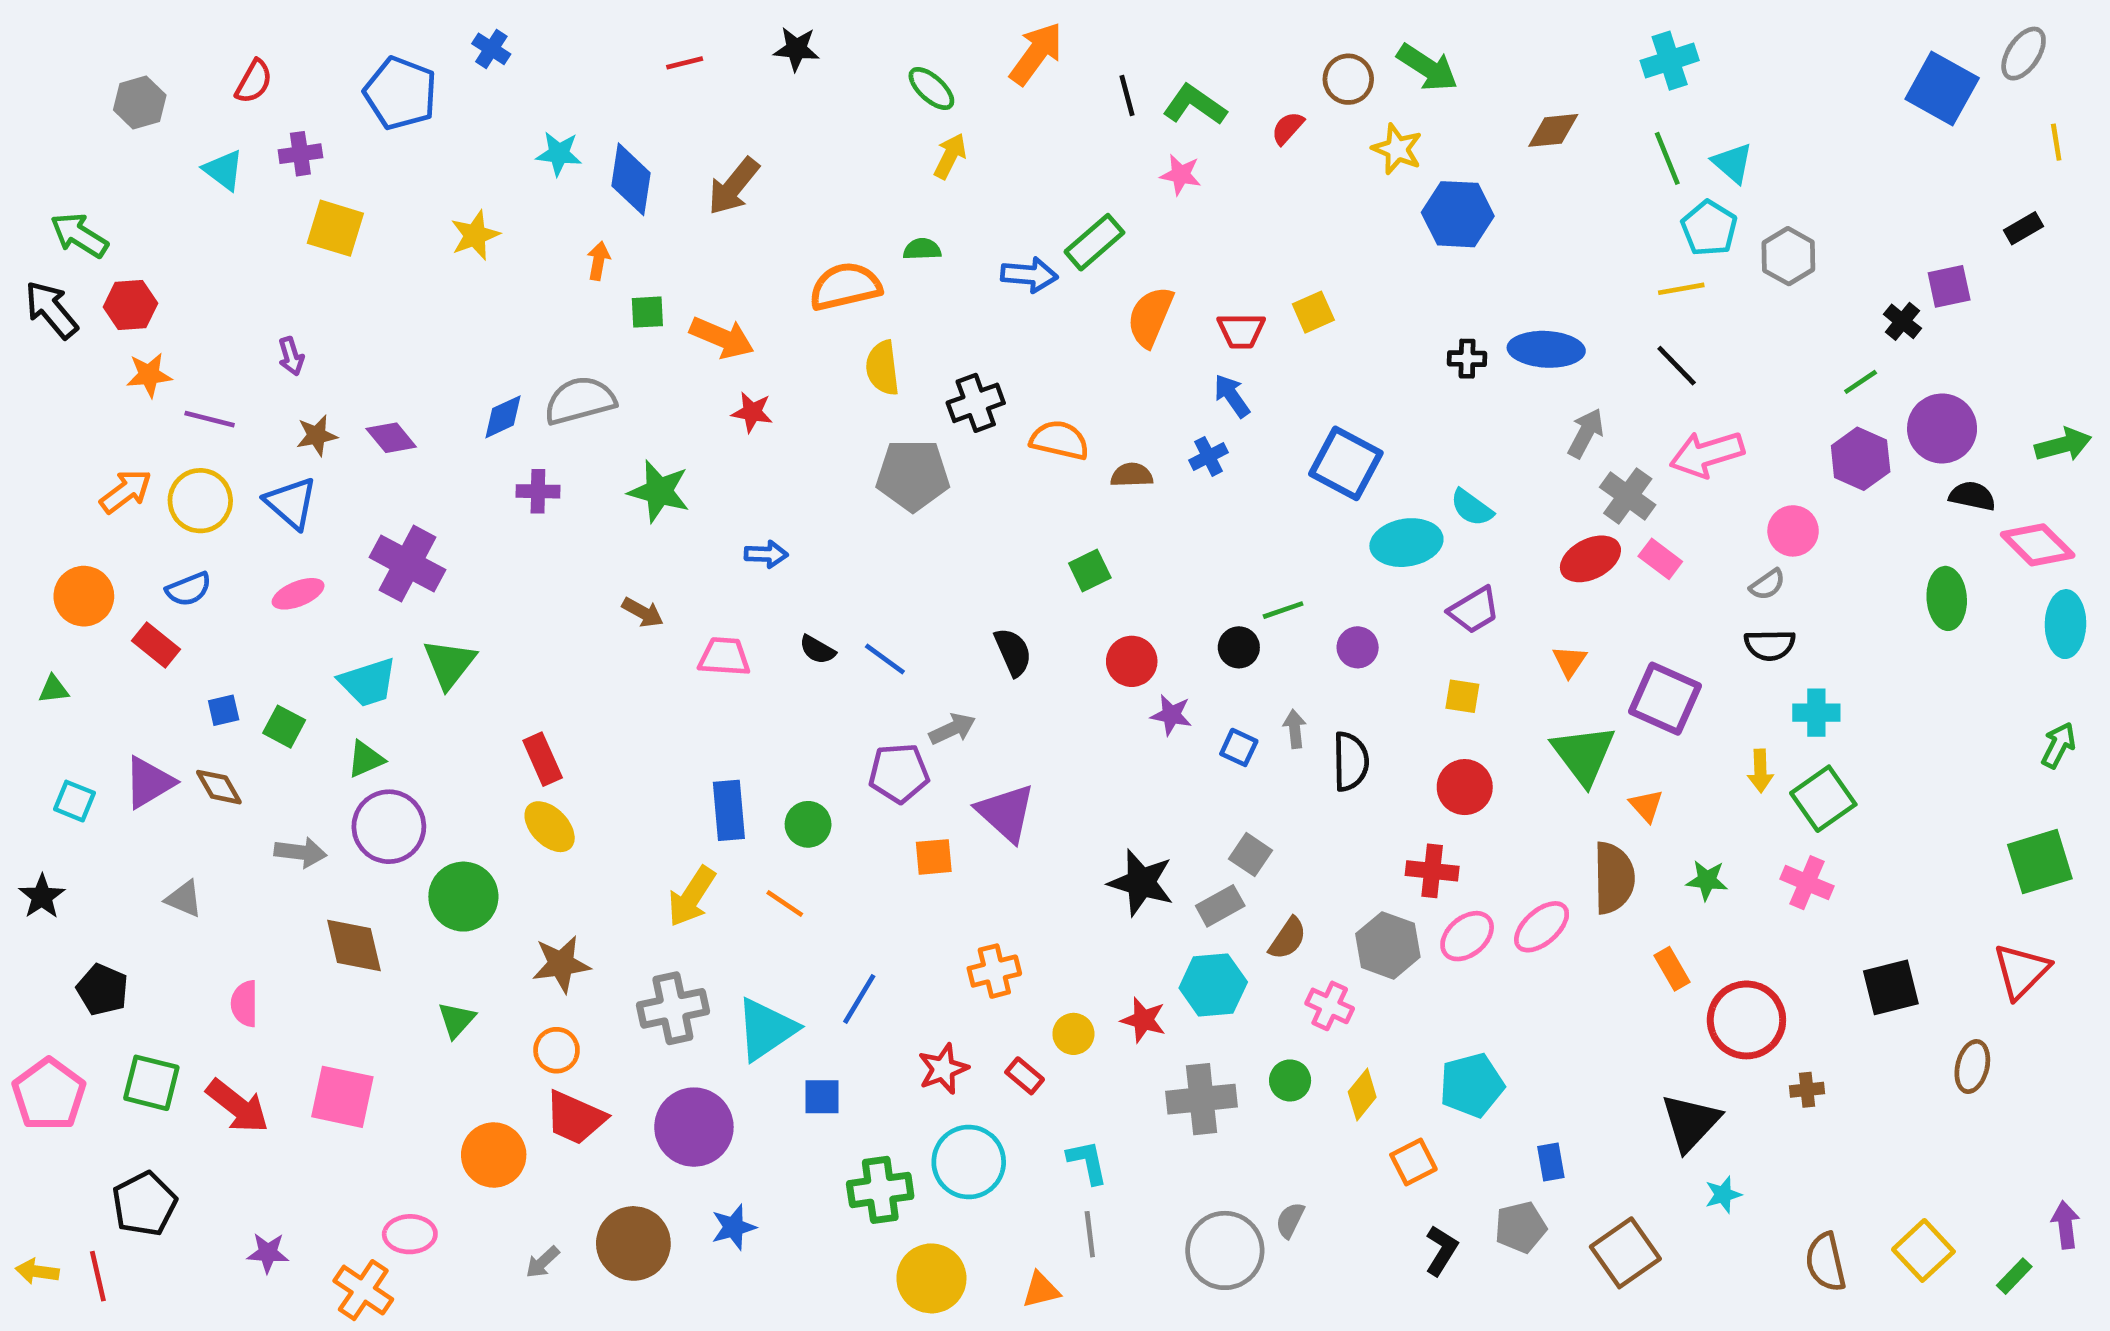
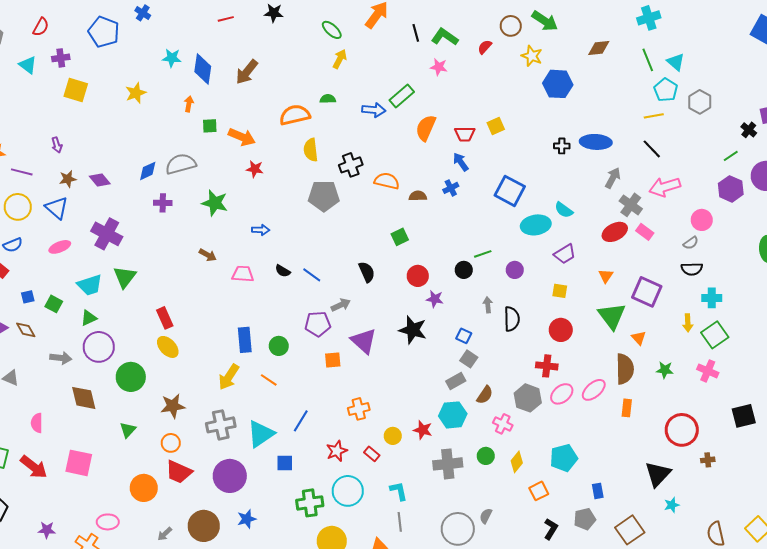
blue square: (1239, 747) -> (464, 336), moved
black star: (1141, 883) -> (413, 330), moved
orange rectangle: (1672, 969) -> (627, 408), moved, turned 36

